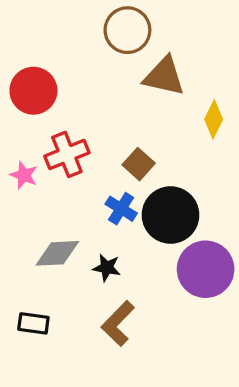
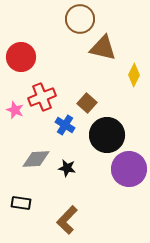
blue cross: (121, 209) -> (65, 125), moved
brown L-shape: (118, 323) -> (67, 220), moved

